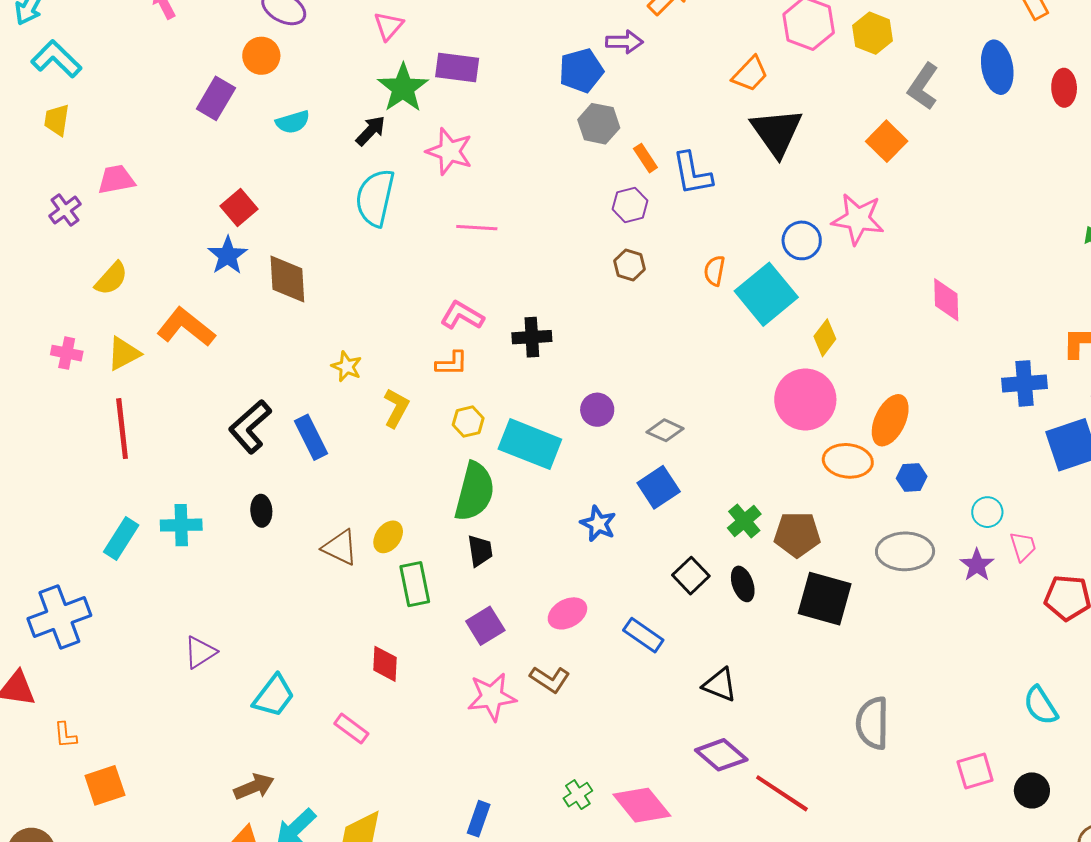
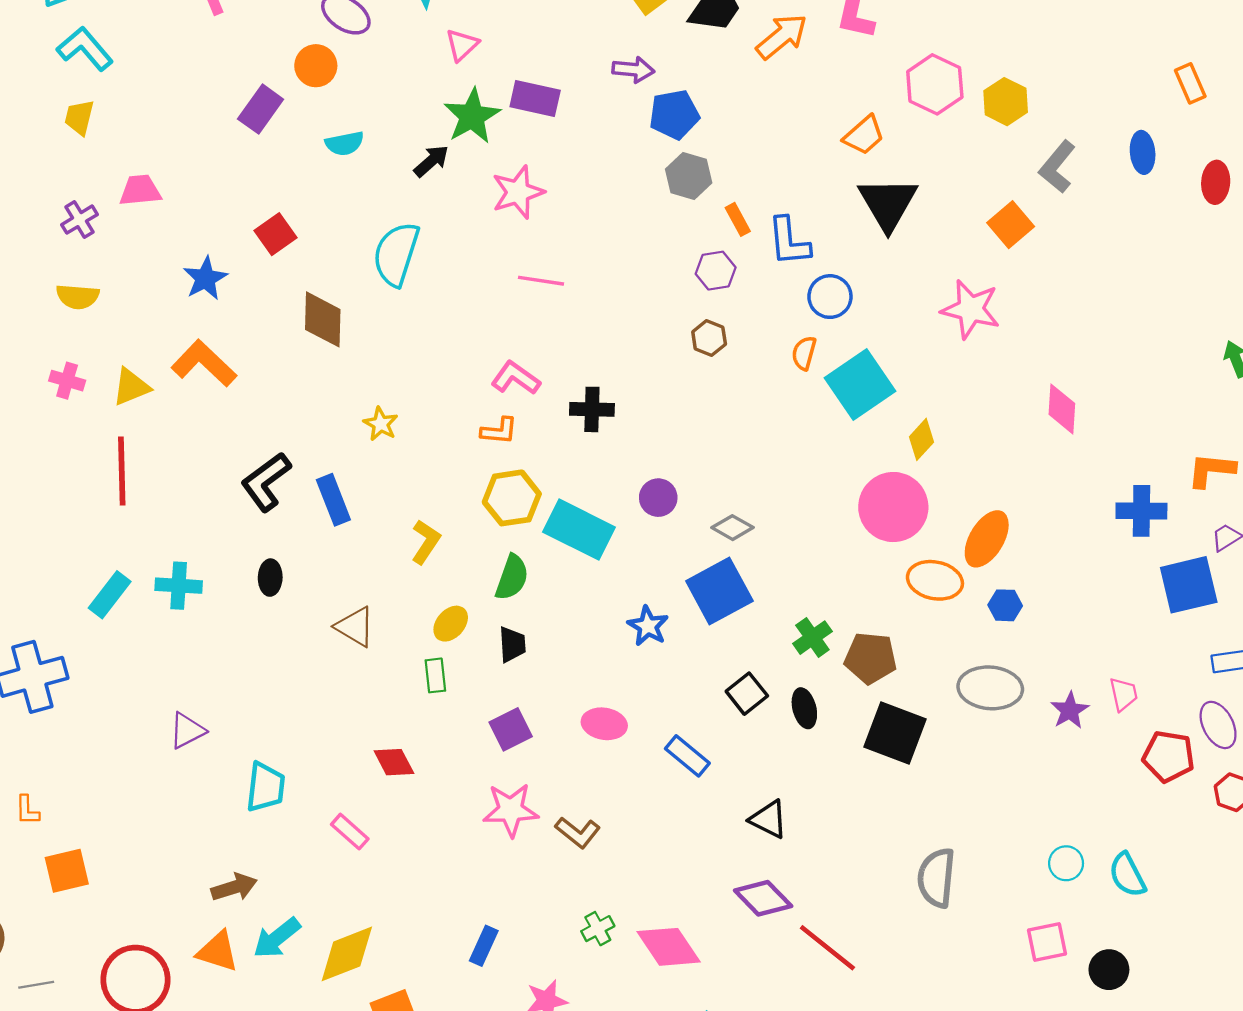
purple arrow: (624, 42) -> (633, 70), moved
blue ellipse: (997, 67) -> (1143, 152), size x0.7
pink star: (449, 151) -> (518, 192), turned 30
cyan semicircle: (375, 198) -> (396, 254), moved
blue circle: (802, 240) -> (830, 297), moved
blue star: (228, 255) -> (205, 278), moved
yellow semicircle: (111, 278) -> (78, 297), moved, turned 48
yellow L-shape: (396, 408) -> (426, 542), moved
yellow hexagon: (468, 422) -> (512, 498), size x1.6
blue square: (659, 487) -> (719, 591), size x1.4
green semicircle: (475, 492) -> (512, 577), size x0.7
cyan circle: (987, 512) -> (1066, 863), moved
yellow ellipse: (388, 537) -> (451, 624), moved
green rectangle: (415, 584) -> (435, 675), size x0.7
pink ellipse: (567, 613) -> (604, 724), turned 33
red diamond: (385, 664) -> (394, 762), turned -36
brown L-shape: (550, 679) -> (578, 832), moved
cyan trapezoid: (274, 696) -> (266, 787), turned -36

